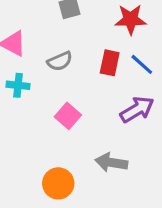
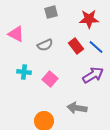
red rectangle: (110, 63) -> (76, 46), turned -49
cyan cross: (18, 85) -> (24, 72), moved

